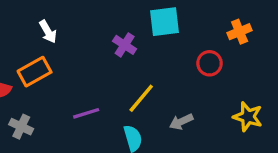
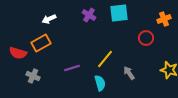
white arrow: (48, 32) -> (49, 19), turned 96
purple cross: (125, 45) -> (89, 15), moved
gray arrow: (181, 122) -> (129, 73), turned 80

